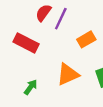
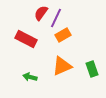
orange rectangle: (86, 39) -> (63, 35), moved
green arrow: (31, 87) -> (30, 77), turned -112

